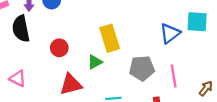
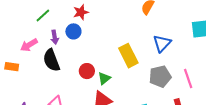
blue triangle: (170, 33) -> (162, 43), moved
green triangle: (95, 62) -> (104, 78), moved

